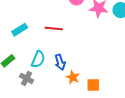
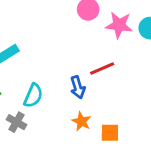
red line: (54, 29) -> (102, 69), moved, turned -30
blue arrow: (60, 62) -> (78, 87), moved

